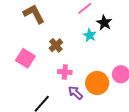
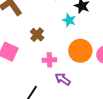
orange circle: (97, 83) -> (80, 51), moved

